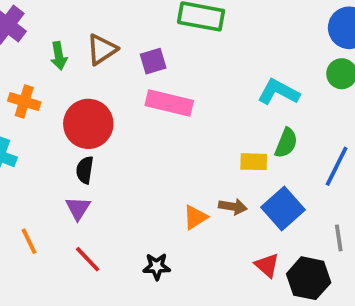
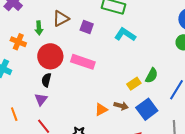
green arrow: (59, 56) -> (39, 28), moved
purple square: (153, 61) -> (87, 27), turned 32
cyan L-shape: (278, 92) -> (125, 34), moved
pink rectangle: (169, 103) -> (83, 62), moved
yellow rectangle: (254, 162) -> (134, 84), turned -40

